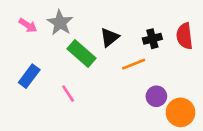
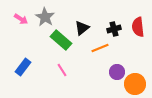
blue rectangle: (29, 76) -> (23, 67), moved
pink line: (68, 94) -> (62, 70), moved

